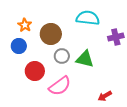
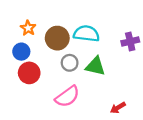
cyan semicircle: (88, 18) -> (86, 34), moved
red circle: (35, 71) -> (29, 73), moved

